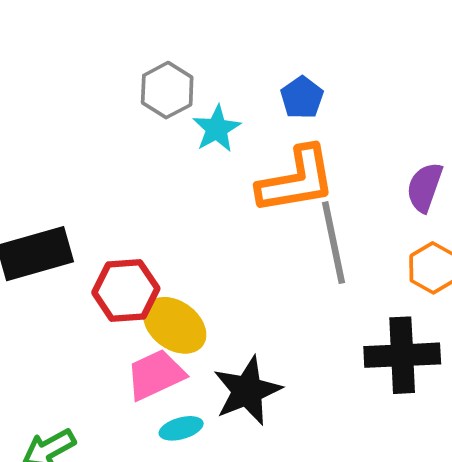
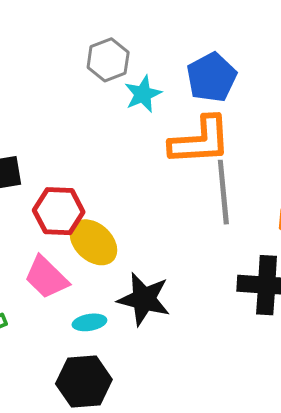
blue pentagon: (302, 98) -> (211, 77), size x1.5
pink trapezoid: (156, 375) -> (46, 277), moved, turned -117
black star: (247, 391) -> (144, 299), turned 30

